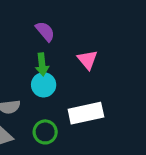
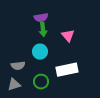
purple semicircle: (45, 31) -> (41, 18), turned 120
green arrow: (42, 64) -> (43, 30), moved

